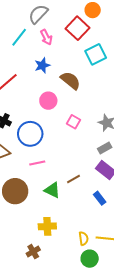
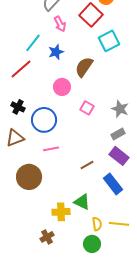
cyan line: (19, 37) -> (33, 43), moved
brown semicircle: (70, 80) -> (84, 67), turned -95
green triangle: (52, 190) -> (82, 202), moved
blue rectangle: (100, 198) -> (113, 184), size x1.5
green circle: (90, 259) -> (92, 244), moved

